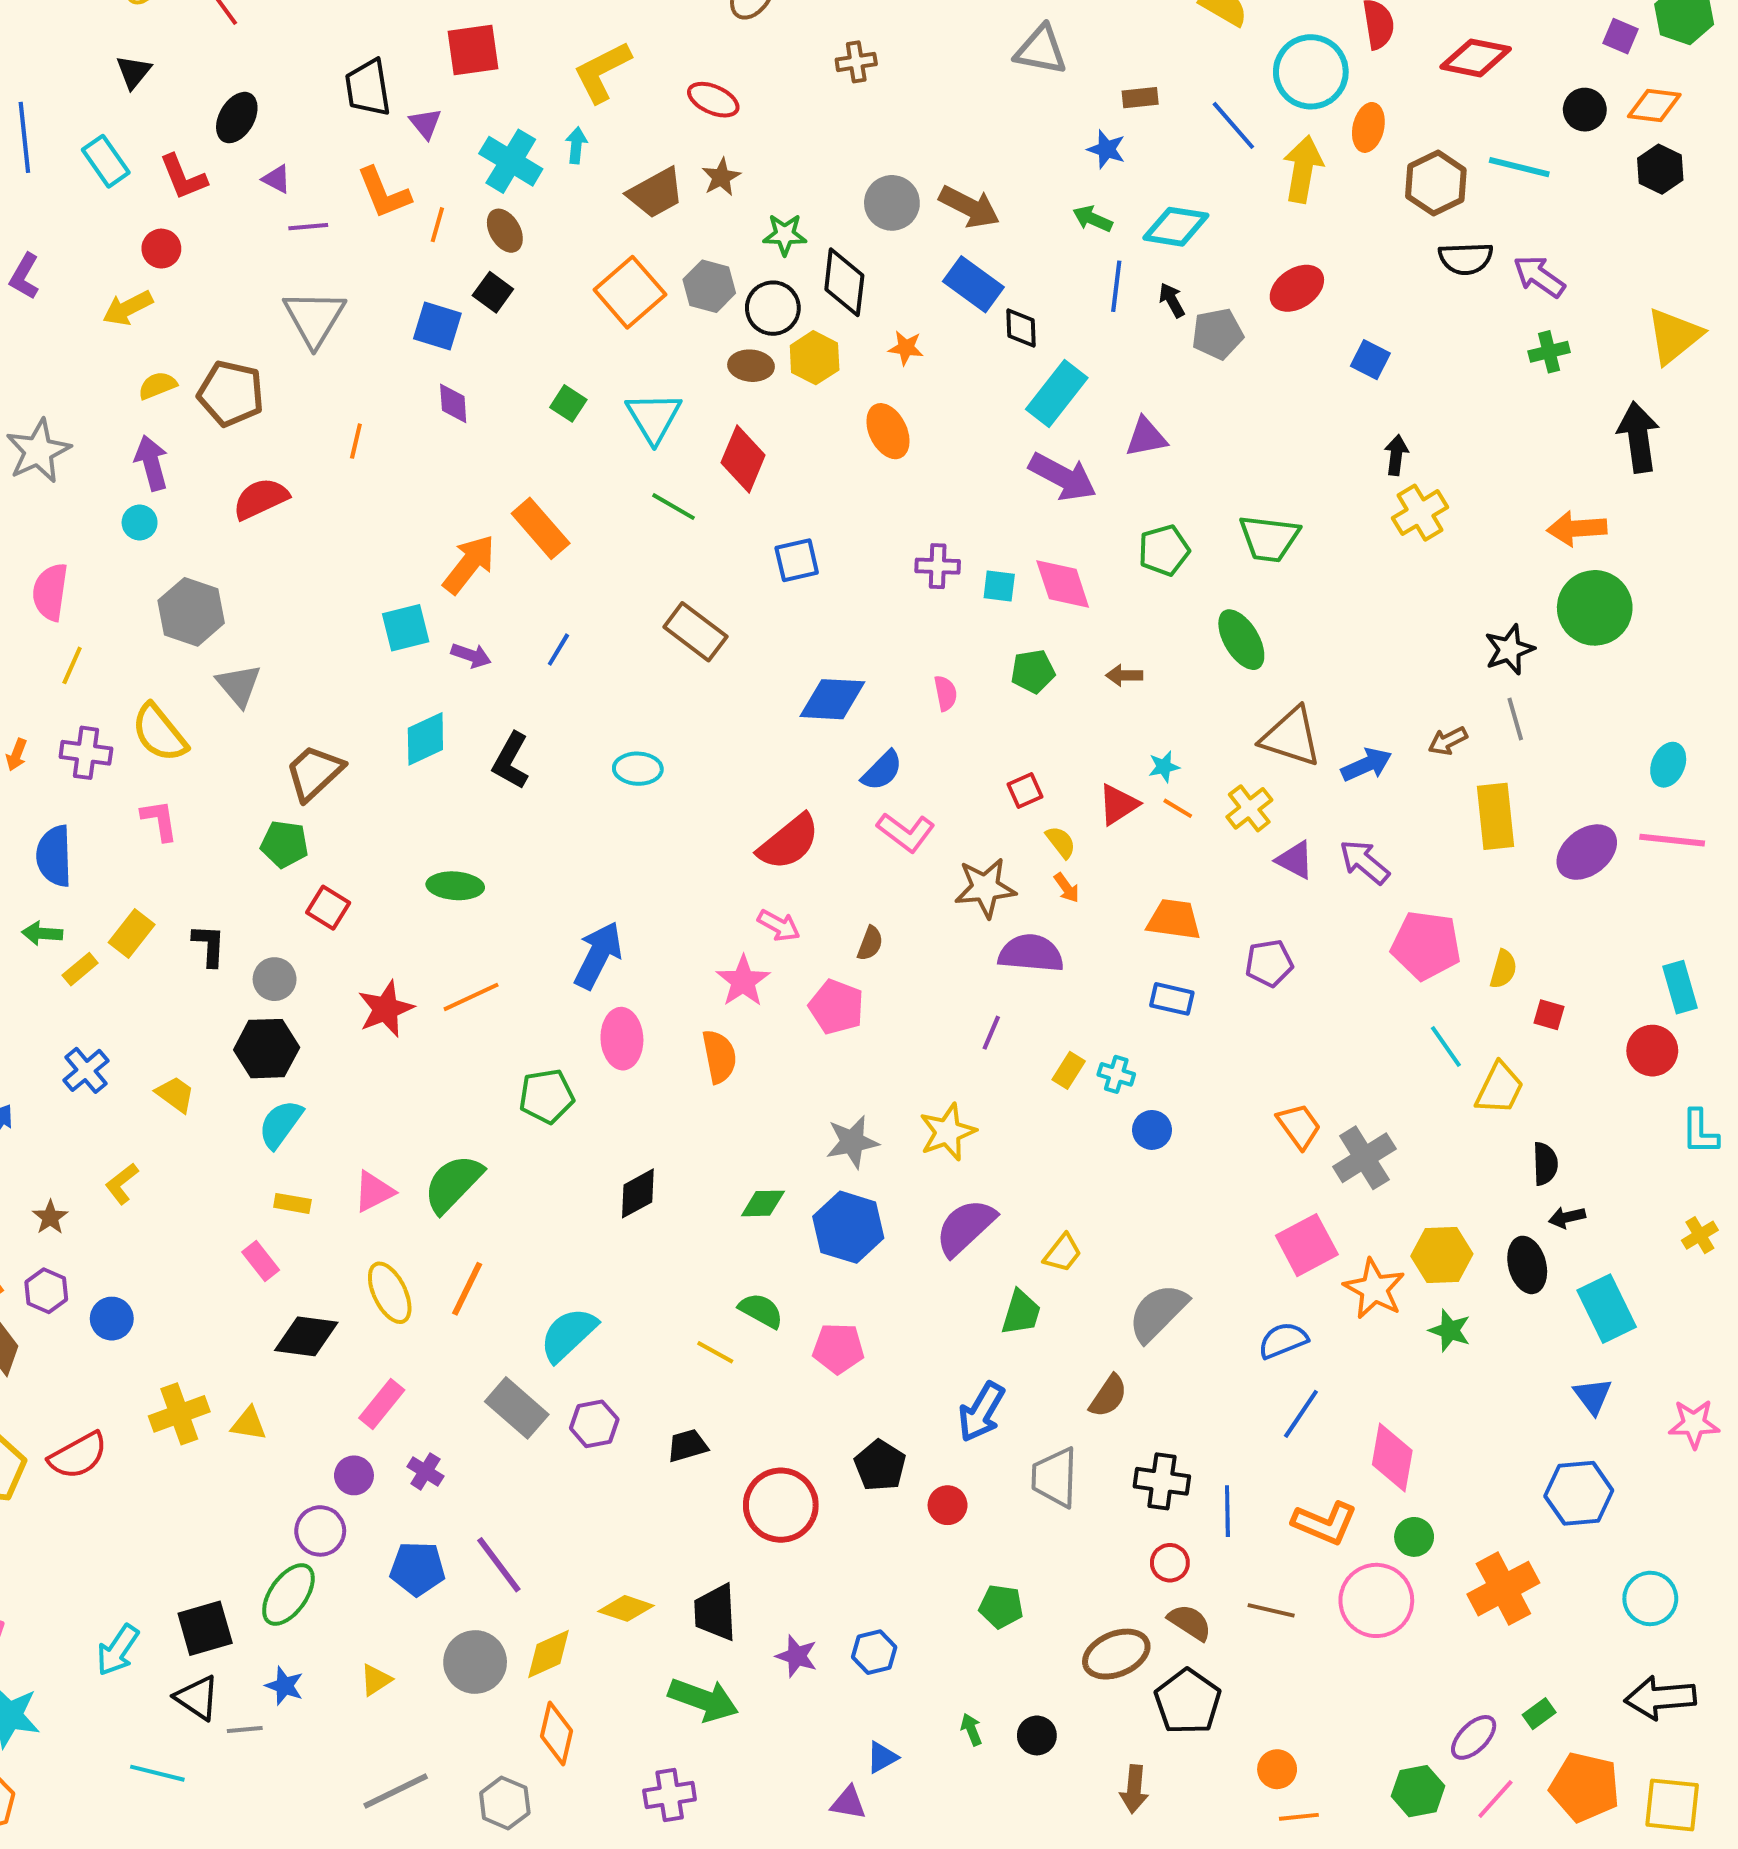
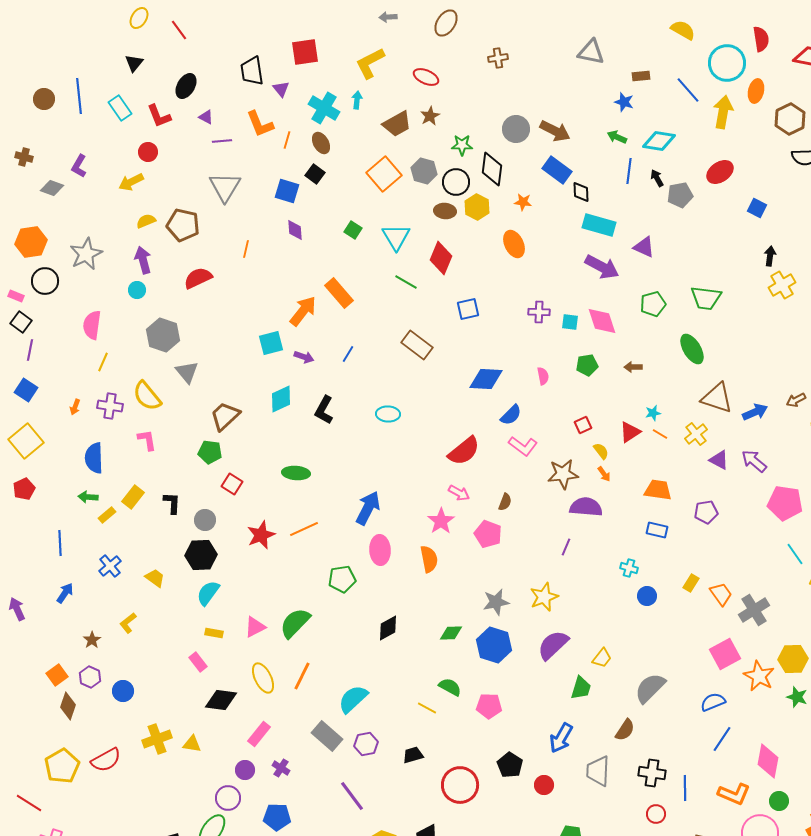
cyan rectangle: (1057, 393) -> (599, 225), turned 68
purple triangle: (1146, 437) -> (644, 247), turned 35
yellow rectangle: (1069, 1070) -> (691, 583), moved
purple line: (499, 1565) -> (352, 796), moved

